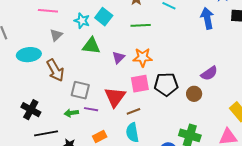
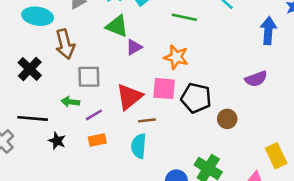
purple triangle: (118, 57) -> (134, 47), moved
purple semicircle: (209, 73) -> (256, 79), moved
gray square: (80, 90) -> (89, 77), turned -30
purple line: (91, 109) -> (94, 115), moved, turned -56
black cross: (31, 110) -> (30, 69), moved

